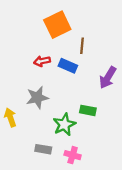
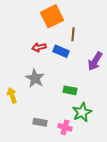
gray star: (37, 98) -> (35, 78), turned -30
green rectangle: (88, 110) -> (70, 90), moved
green star: (64, 125) -> (82, 112), moved

